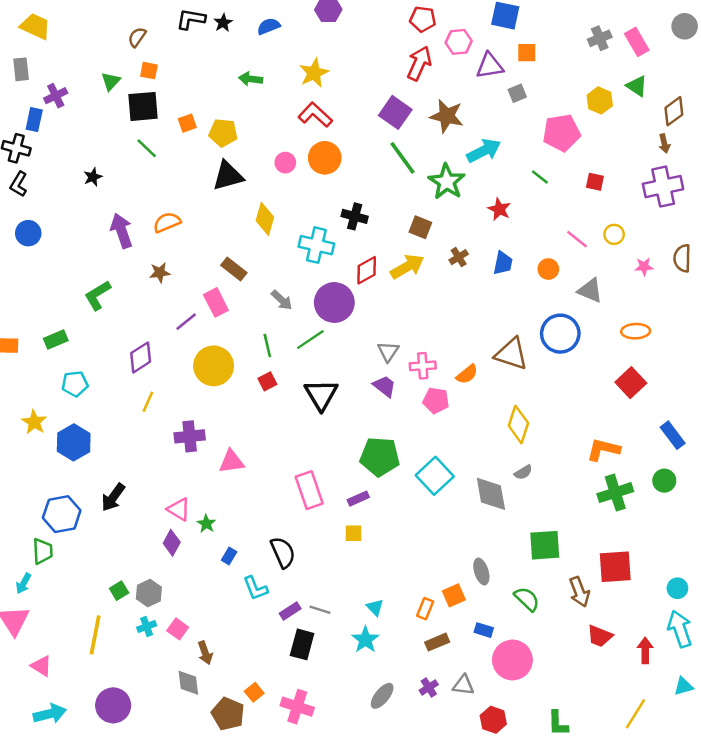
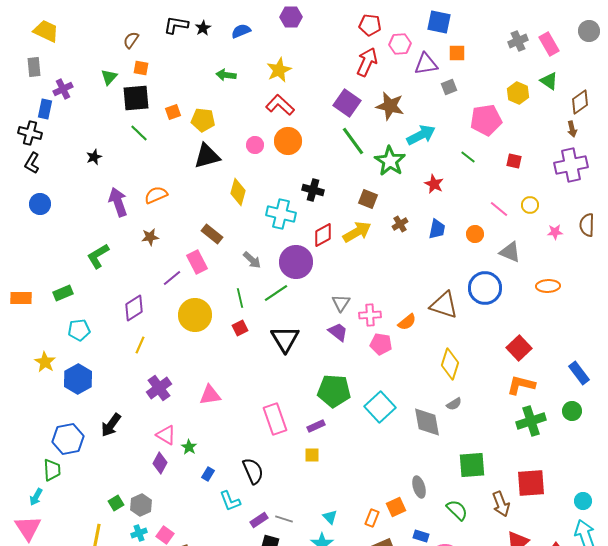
red square: (631, 383) -> (519, 348), moved
purple cross: (190, 436) -> (159, 388), moved, turned -30

